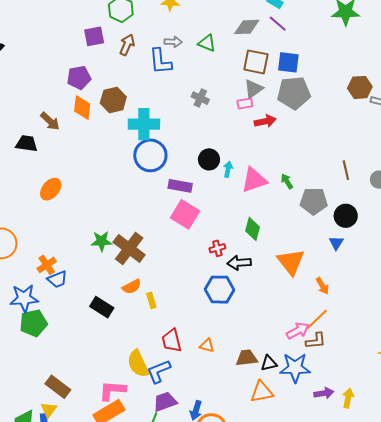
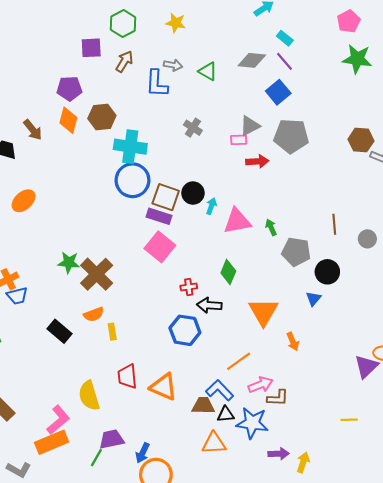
brown square: (256, 62) -> (166, 197), moved
blue square: (288, 62) -> (278, 92), moved, turned 35
orange line: (317, 319) -> (239, 361), moved
orange triangle: (207, 346) -> (164, 387), size x1.8
blue L-shape: (159, 371) -> (220, 390), moved, turned 60
pink L-shape: (112, 391) -> (58, 420), turned 128

